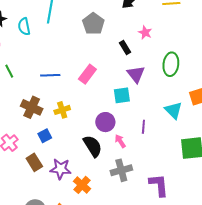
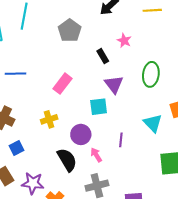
blue line: (50, 75) -> (16, 74), moved
yellow cross: (62, 110) -> (49, 119), moved

